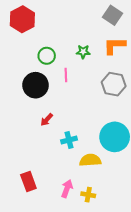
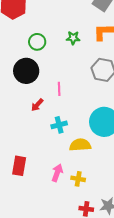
pink line: (66, 75) -> (59, 89), moved
red rectangle: (28, 182) -> (19, 166), turned 30

